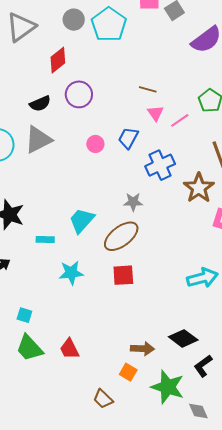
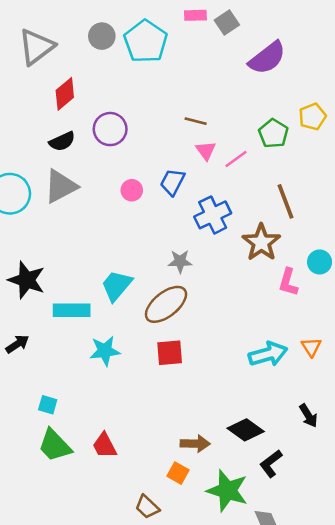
red diamond: (58, 60) -> (65, 94), moved
cyan rectangle: (45, 240) -> (72, 310), size x1.6

